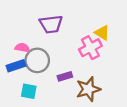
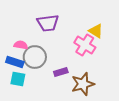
pink cross: (90, 48) -> (85, 45), turned -30
blue rectangle: (16, 66) -> (15, 62), turned 36
cyan square: (29, 91) -> (18, 79), moved

